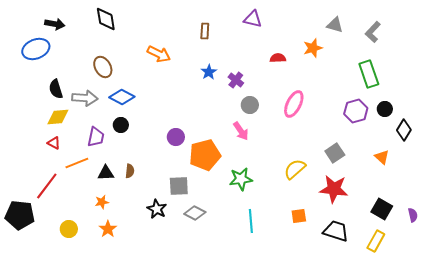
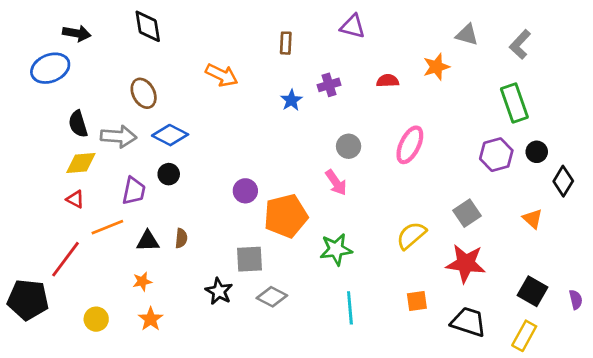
purple cross: (236, 80) -> (329, 85), moved, turned 35

